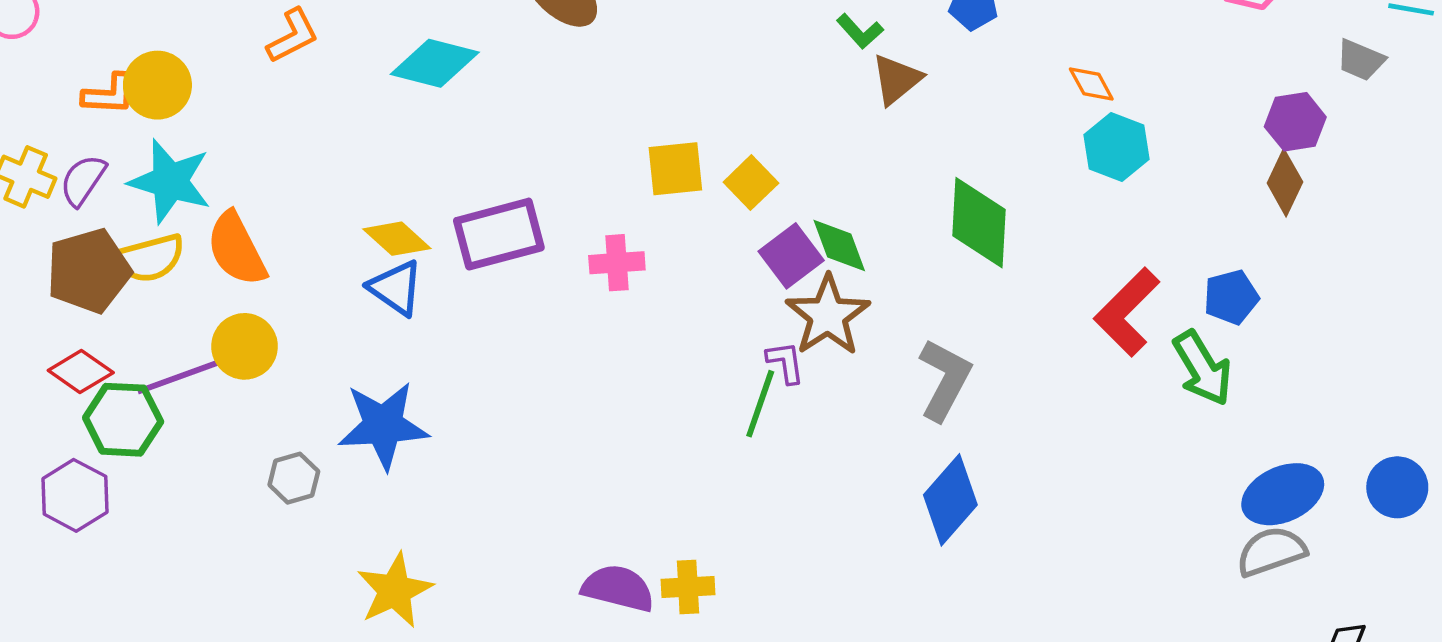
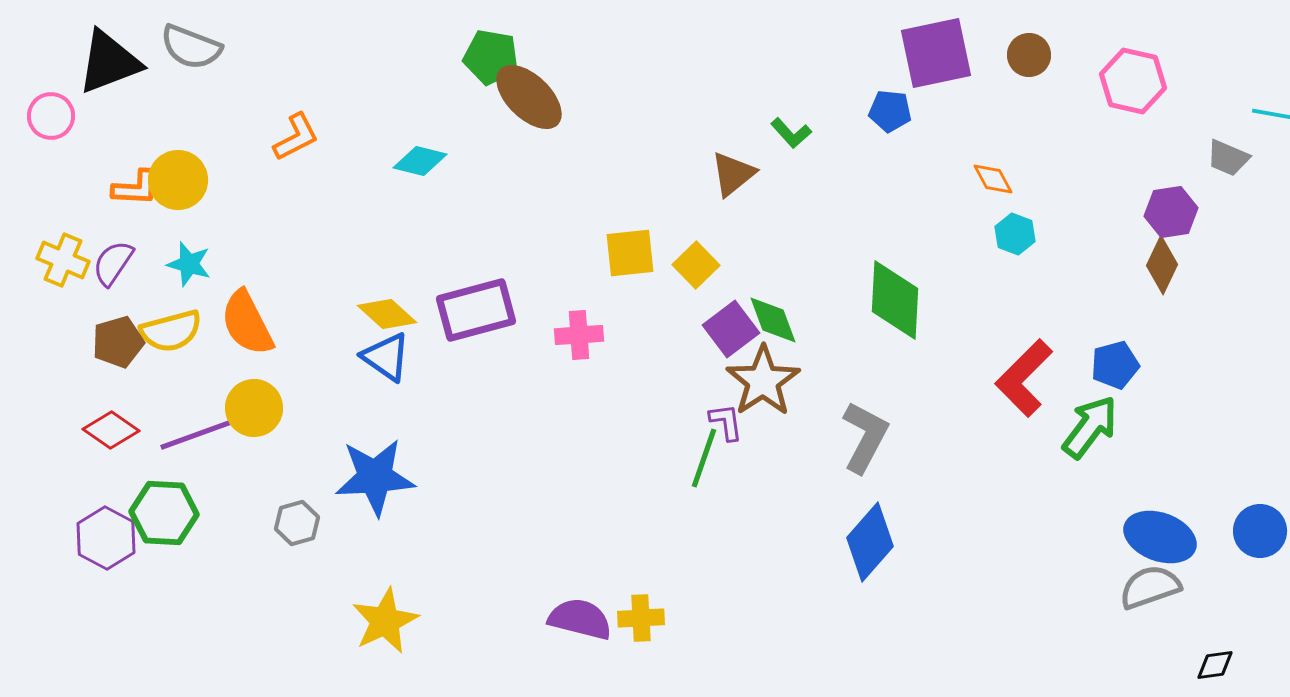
cyan diamond: (435, 63) -> (420, 161), size x0.7
brown triangle: (897, 79) -> (733, 174), moved
cyan hexagon: (1117, 147) -> (1015, 234), size x0.7
cyan star: (170, 181) -> (189, 264), size x0.6
brown pentagon: (89, 271) -> (118, 342), size x0.7
green arrow: (1202, 368) -> (1090, 427), turned -112
green hexagon: (123, 420) -> (164, 513), moved
blue ellipse: (1283, 494) -> (1160, 537), turned 44

